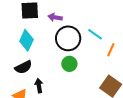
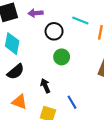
black circle: (68, 38) -> (54, 31), size x0.7
black arrow: (39, 86) -> (45, 86), moved

